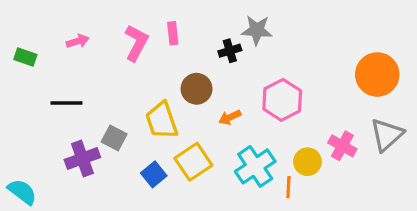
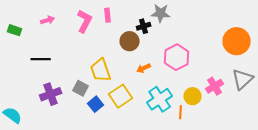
brown circle: (197, 89) -> (130, 41), moved
gray square: (114, 138) -> (81, 88), moved
pink cross: (342, 146) -> (215, 86), turned 30

